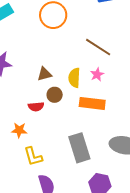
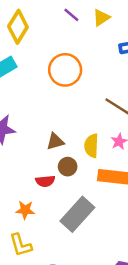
gray rectangle: (79, 148) -> (77, 214), moved, turned 60
yellow L-shape: (33, 156) -> (21, 245), moved

